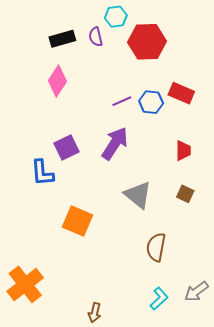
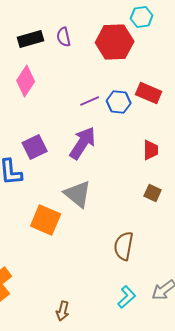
cyan hexagon: (116, 17) -> (142, 17), moved
gray triangle: (138, 195) -> (78, 194), moved

